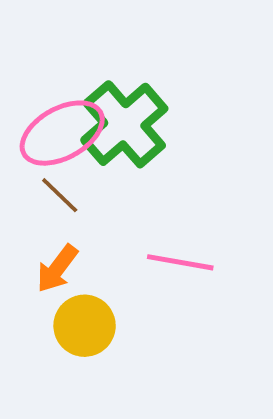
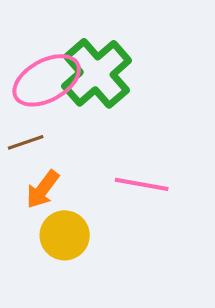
brown line: (60, 195) -> (26, 142), moved, turned -63

